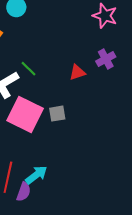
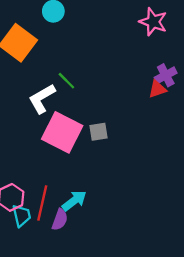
purple cross: (106, 59) -> (166, 75), moved
red triangle: (77, 72) -> (157, 89), moved

